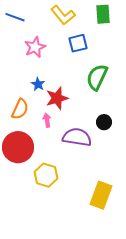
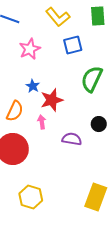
purple semicircle: (77, 137) -> (72, 139), size x0.7
yellow hexagon: (46, 175) -> (31, 197), moved

